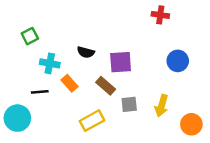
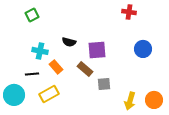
green square: (30, 36) -> (32, 15), moved
yellow arrow: (162, 106) -> (130, 101), moved
yellow rectangle: (92, 121) -> (49, 94), moved

